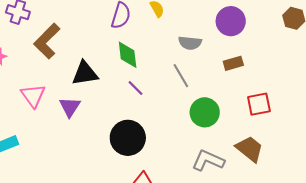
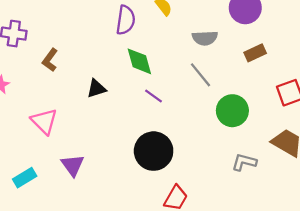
brown L-shape: (47, 41) -> (50, 60), size x0.6
black triangle: (85, 73) -> (96, 89), size x0.7
purple triangle: (70, 107) -> (73, 165), moved
gray L-shape: (208, 160) -> (244, 162), size x0.7

